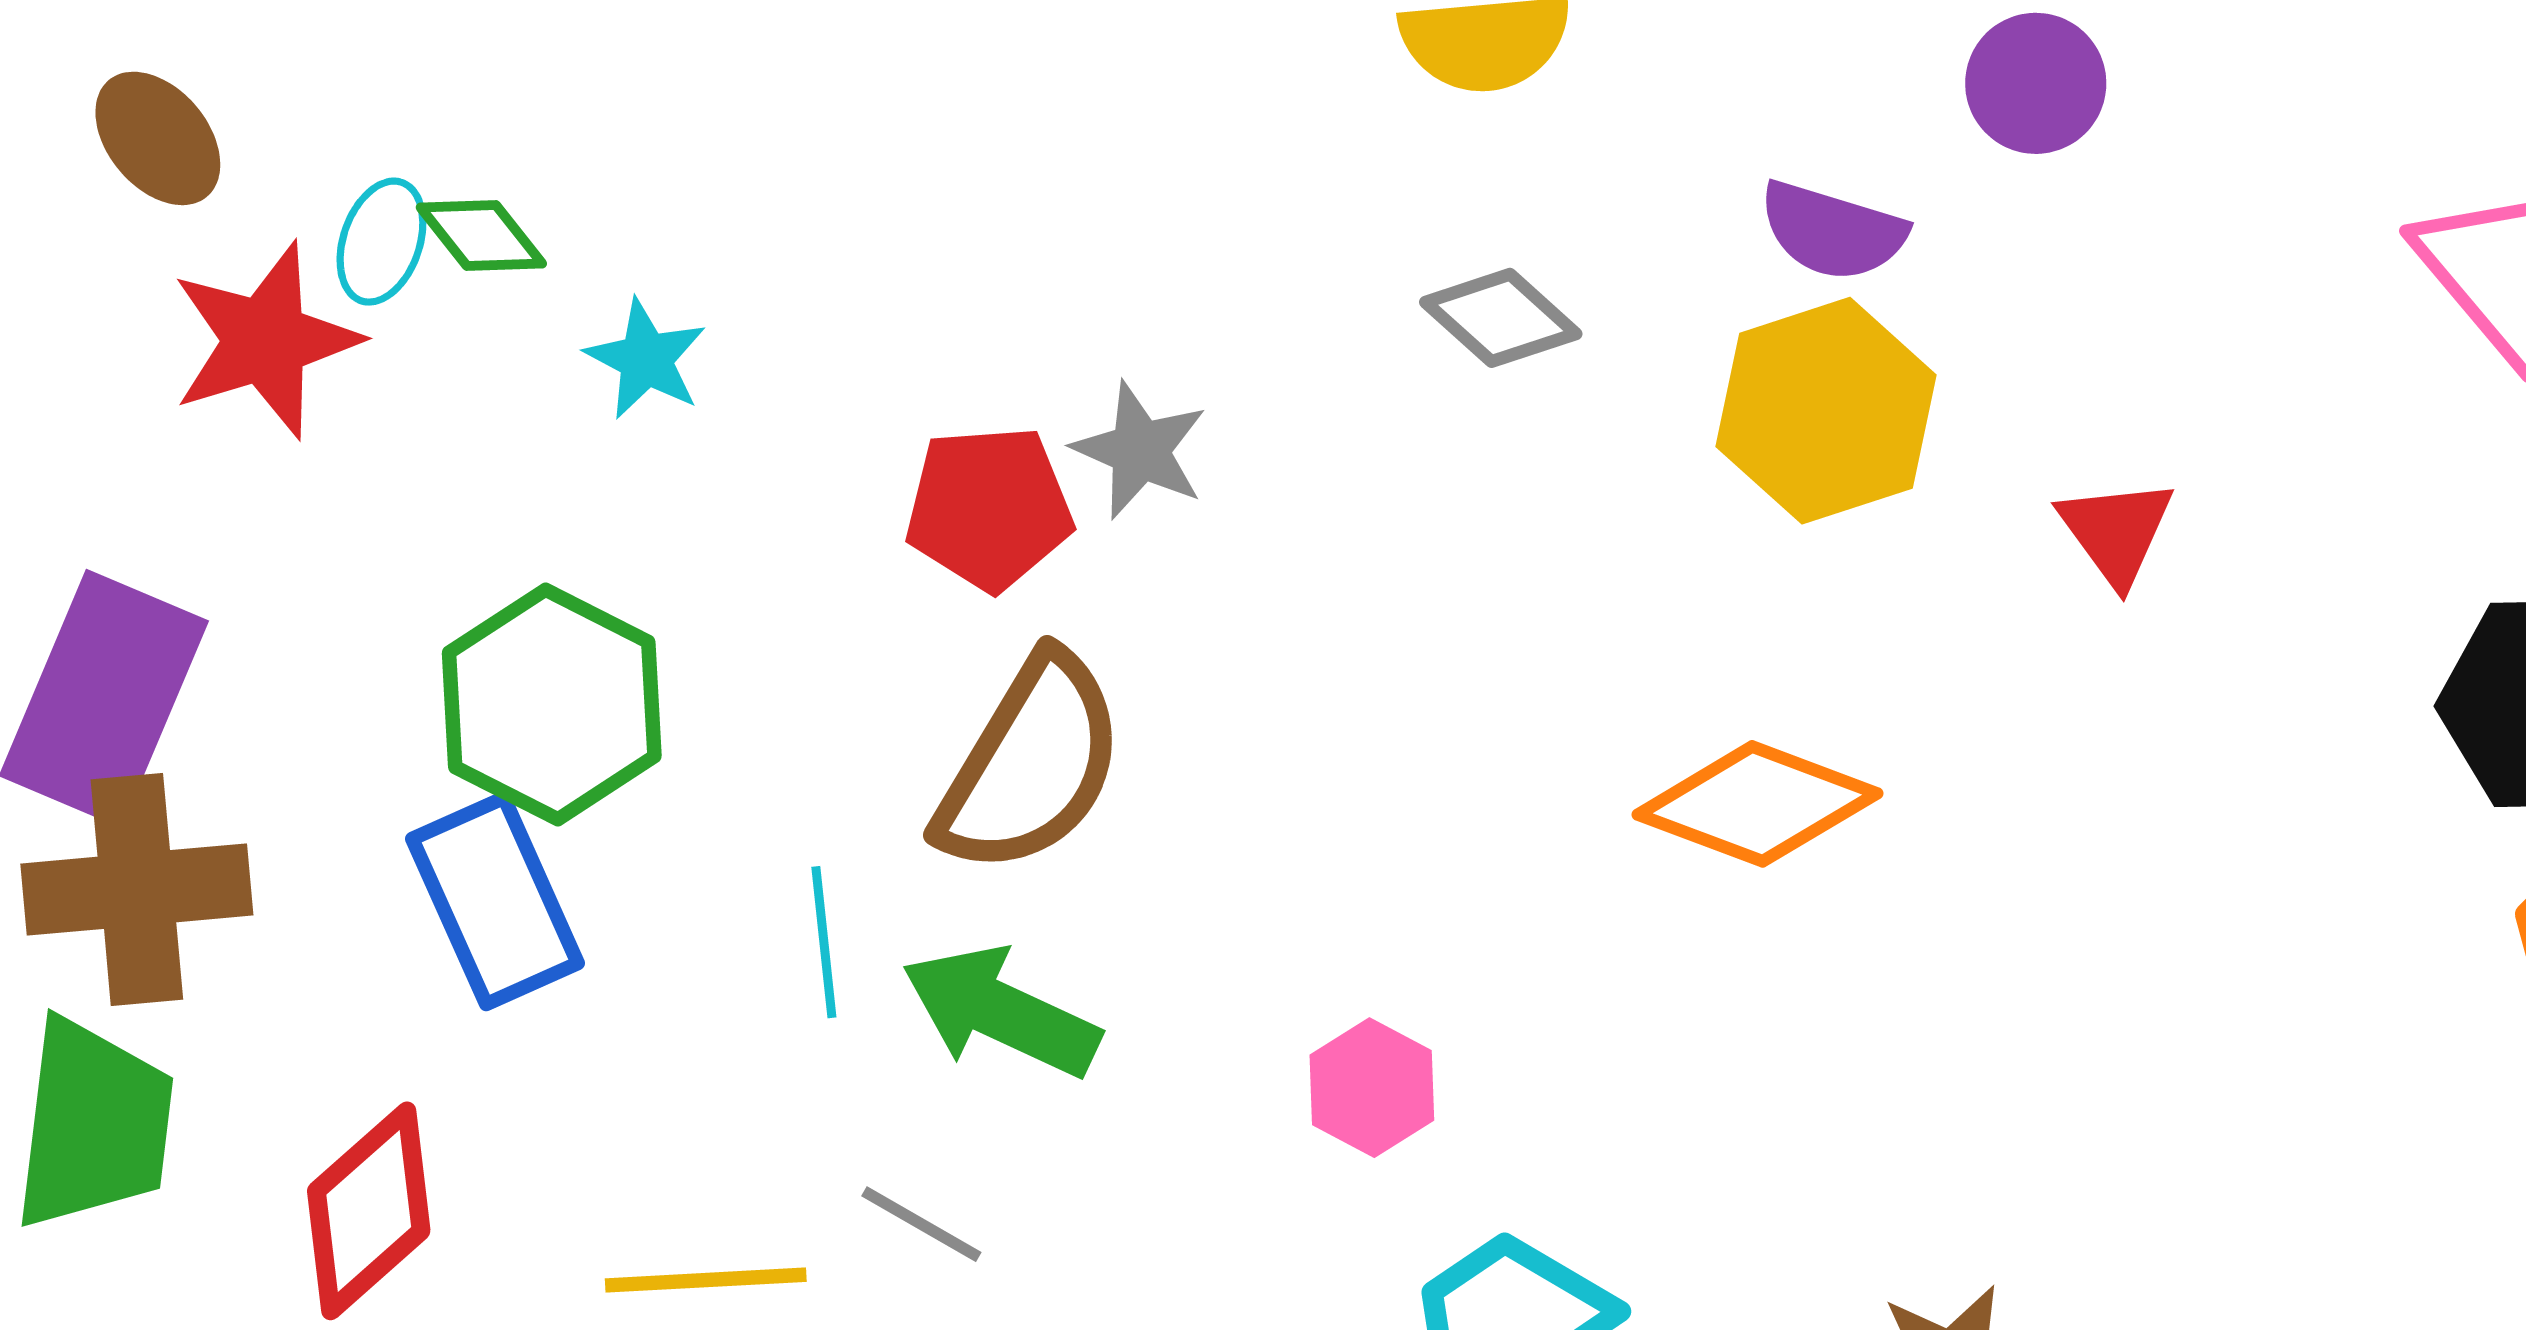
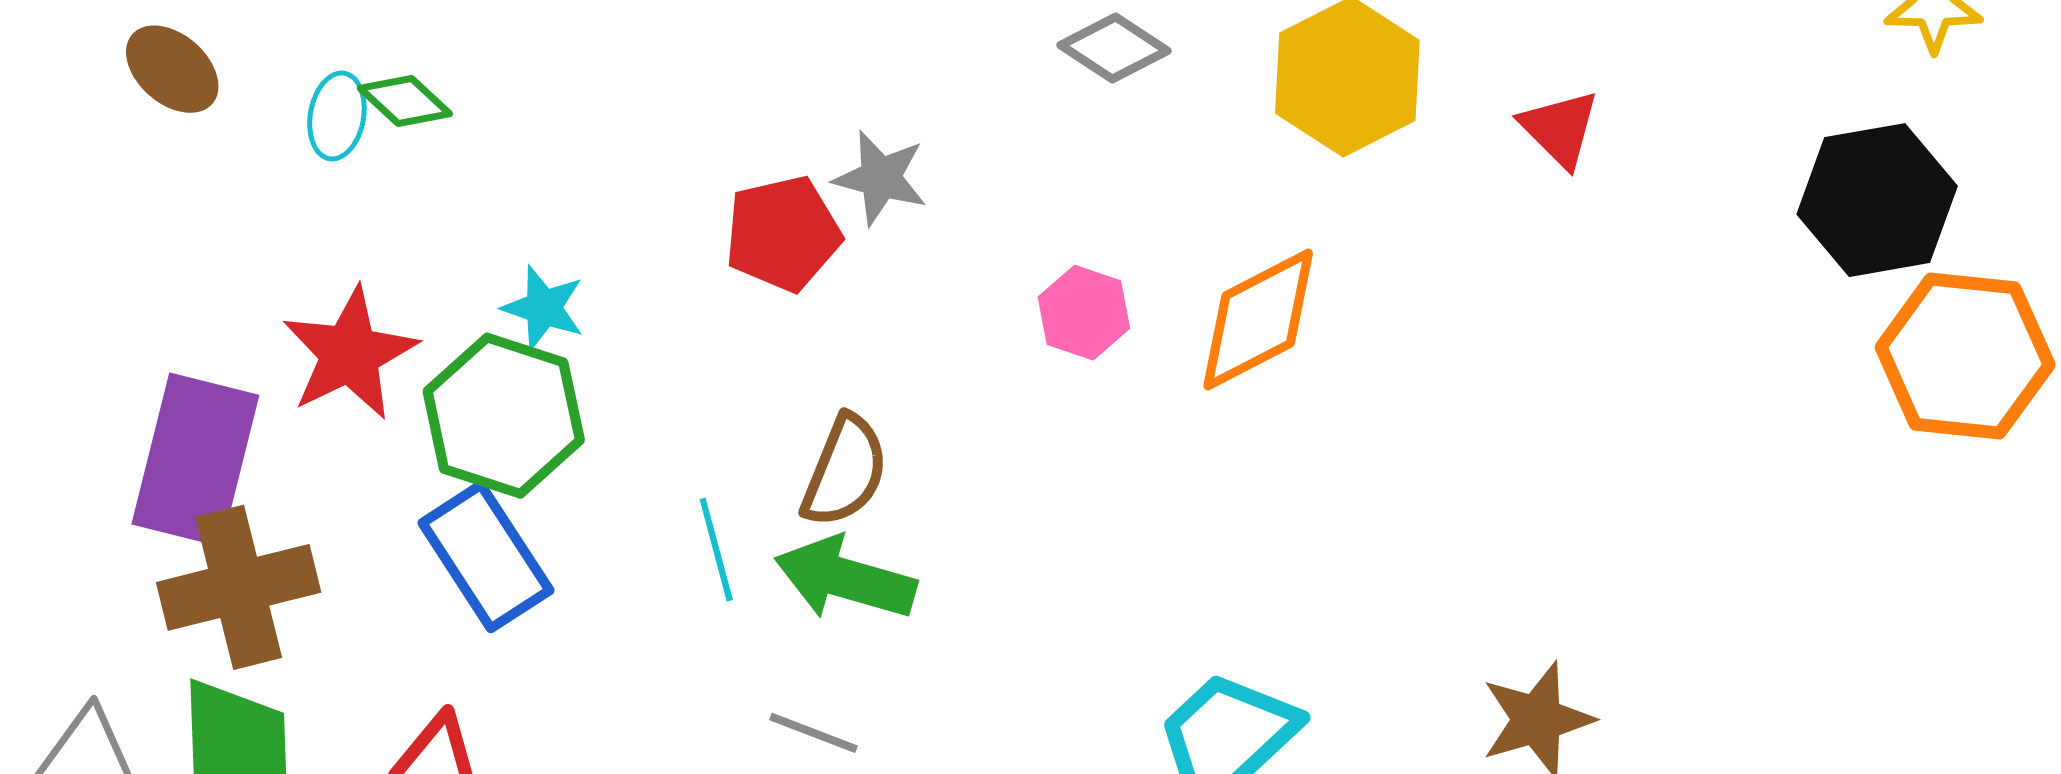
red star: (265, 340) -> (350, 354), moved
cyan star: (646, 359) -> (543, 308), moved
brown semicircle: (1031, 764) -> (845, 471), moved, size x0.7
orange diamond: (1757, 804) -> (1258, 319), moved, turned -39
pink hexagon: (1372, 1088) -> (1084, 313), moved

